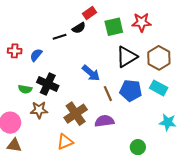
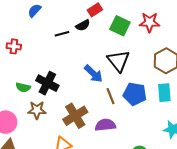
green square: (114, 27) -> (120, 26), turned 36
blue semicircle: (36, 55) -> (34, 11), moved
black triangle: (127, 57) -> (118, 61), moved, turned -40
cyan rectangle: (159, 88) -> (164, 93), turned 54

